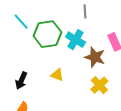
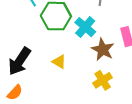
black arrow: (21, 81) -> (19, 61), size x1.5

